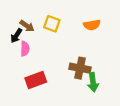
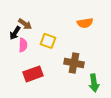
yellow square: (52, 24) -> (48, 41), moved
green arrow: (93, 82) -> (94, 83), moved

